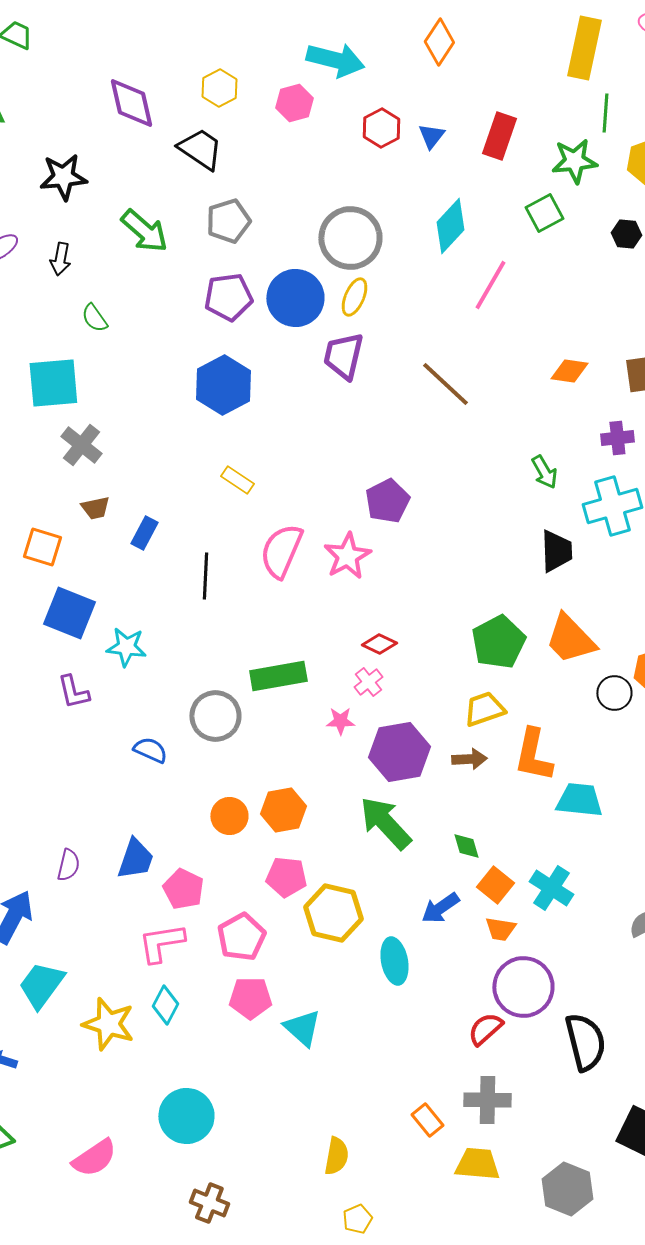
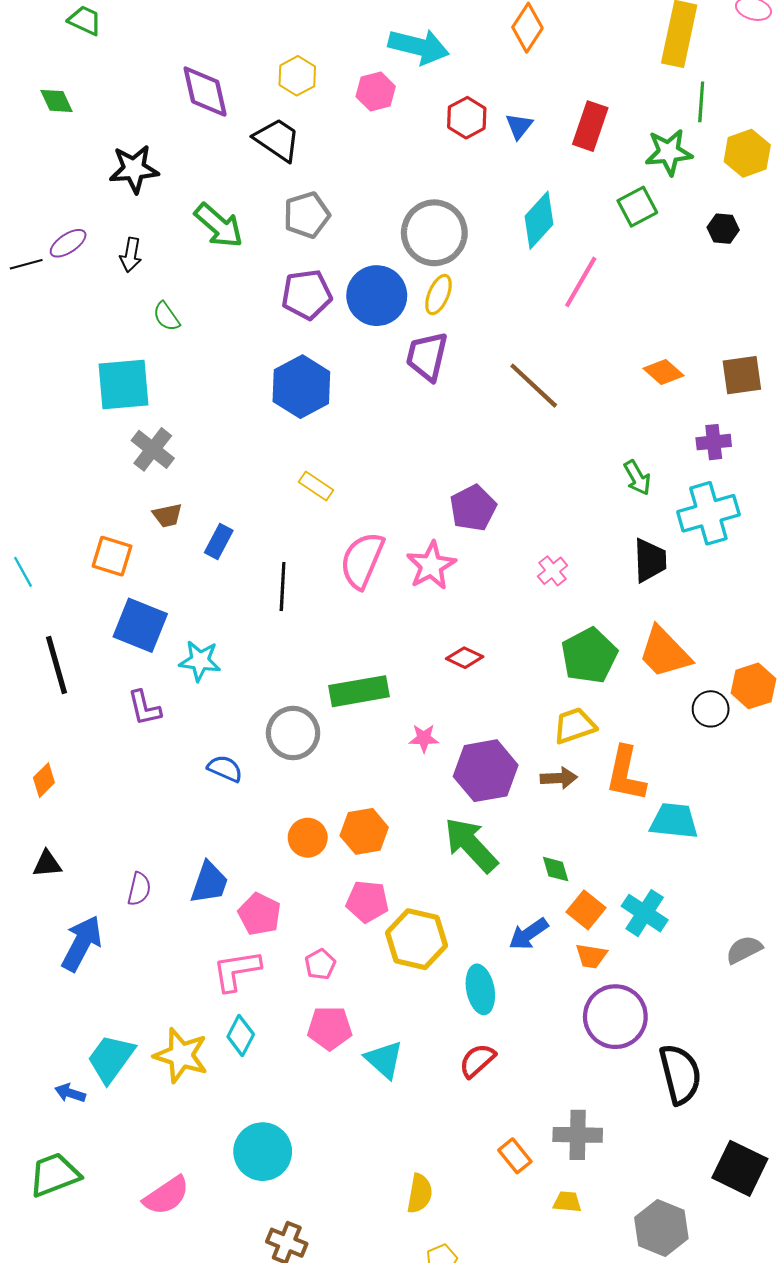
orange diamond: (569, 371) -> (663, 372), turned 33
pink cross: (368, 682) -> (553, 571), moved
pink pentagon: (241, 937) -> (320, 964), size x0.6
cyan trapezoid: (41, 985) -> (111, 1058), moved
red semicircle: (485, 1029) -> (477, 1061), moved
yellow trapezoid: (477, 1164) -> (567, 1202), size x0.6

